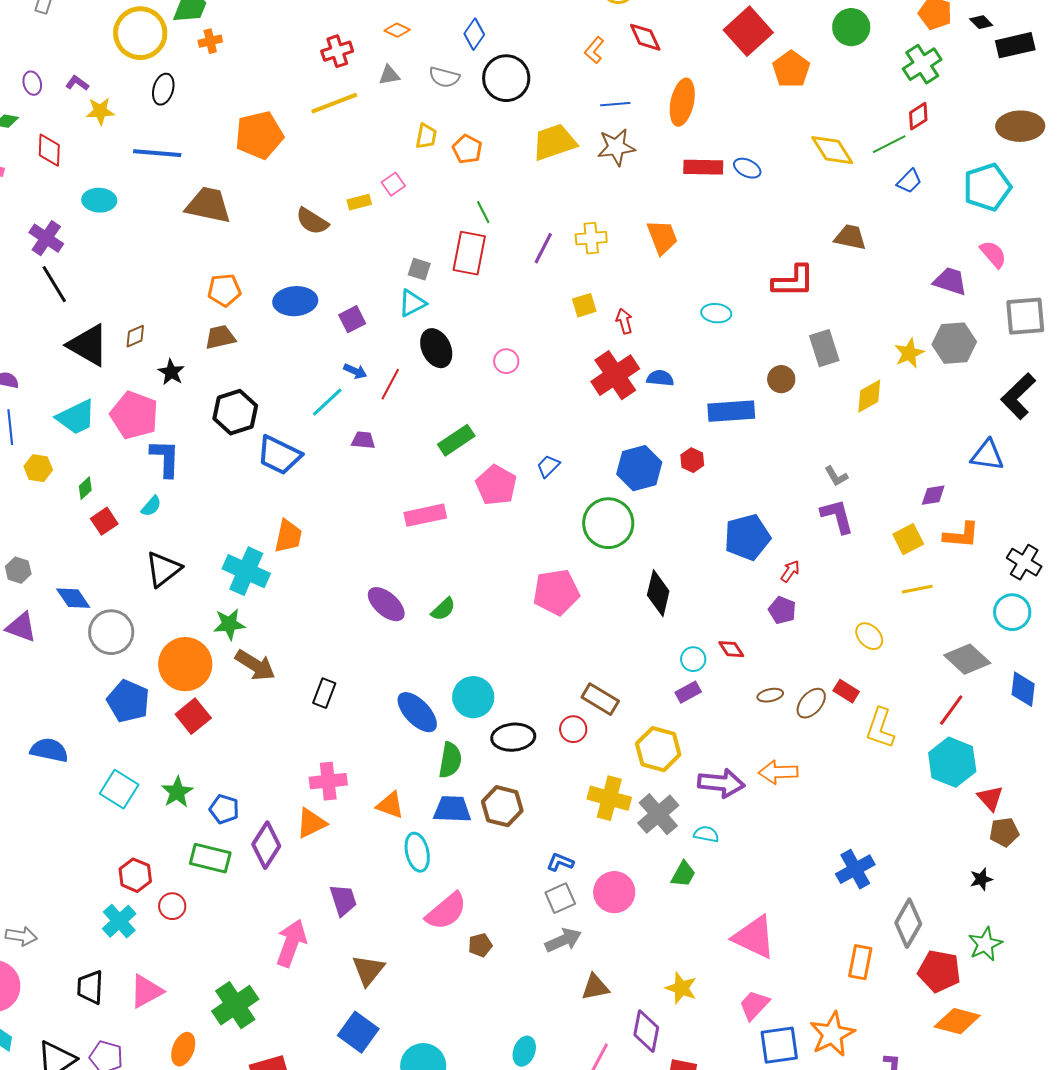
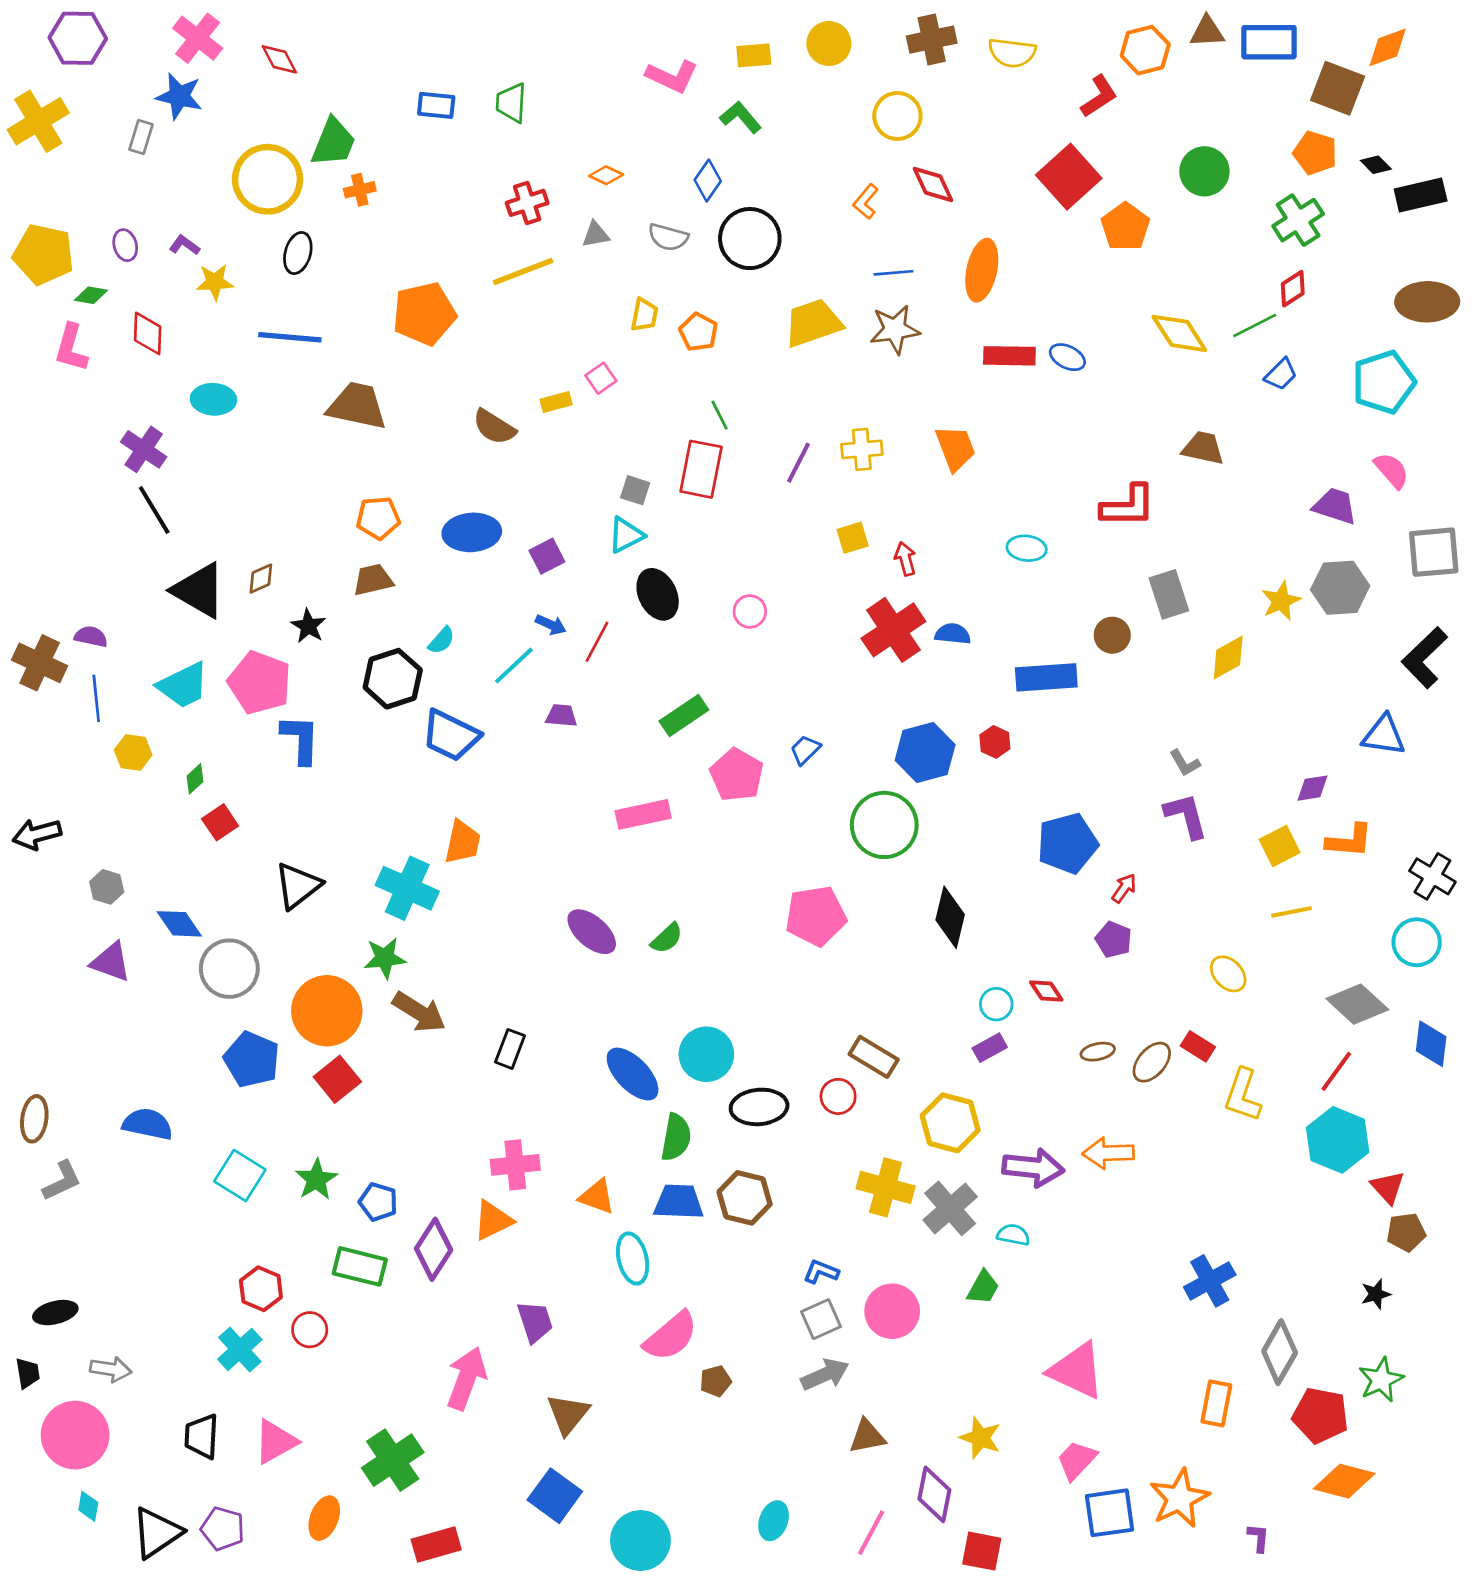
cyan semicircle: (151, 506) -> (441, 640), moved

